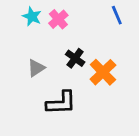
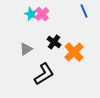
cyan star: (32, 16) -> (31, 14), moved
black L-shape: (61, 103) -> (44, 74), turned -30

